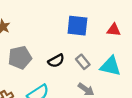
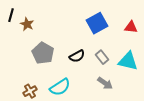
blue square: (77, 26) -> (97, 23), turned -35
gray pentagon: (20, 58) -> (43, 53), turned -30

